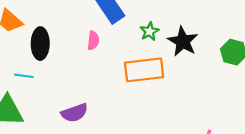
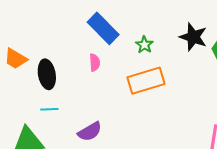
black star: (183, 41) -> (193, 37), moved
cyan line: (24, 76) -> (49, 109), moved

